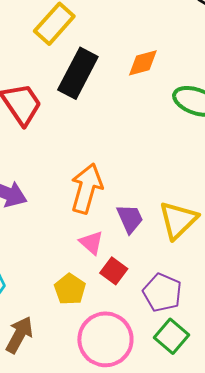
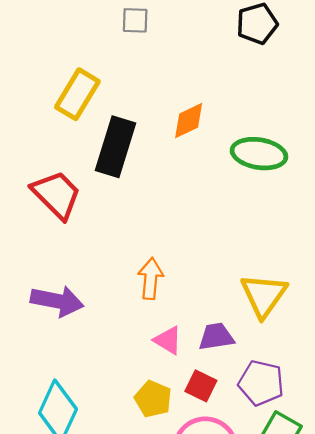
orange arrow: (87, 188) -> (151, 279), size x0.7
purple trapezoid: (130, 219) -> (216, 337), moved, turned -64
red square: (114, 271) -> (201, 386), moved

